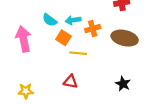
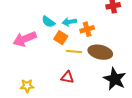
brown ellipse: (125, 38) -> (100, 52), moved
pink arrow: (23, 39) -> (25, 39), turned -100
black star: (123, 84) -> (115, 79), size x1.6

